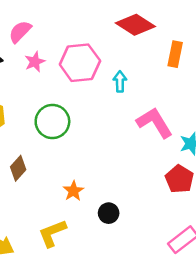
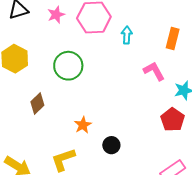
orange rectangle: (175, 54) -> (173, 38), moved
pink L-shape: (155, 123) -> (154, 71), size x0.7

